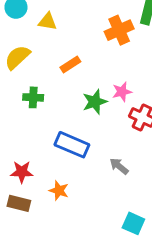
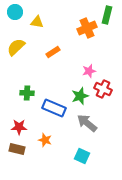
green cross: (33, 97) -> (27, 93), moved
green star: (95, 102) -> (80, 96), moved
gray arrow: (119, 166) -> (87, 123), size x1.5
cyan square: (133, 223) -> (82, 156), moved

